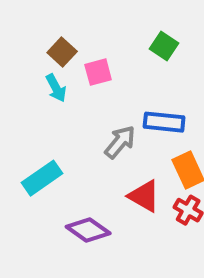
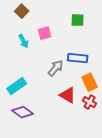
green square: (164, 46) -> (78, 20), turned -32
brown square: (62, 52) -> (22, 11), moved
purple diamond: (88, 230) -> (23, 112), moved

